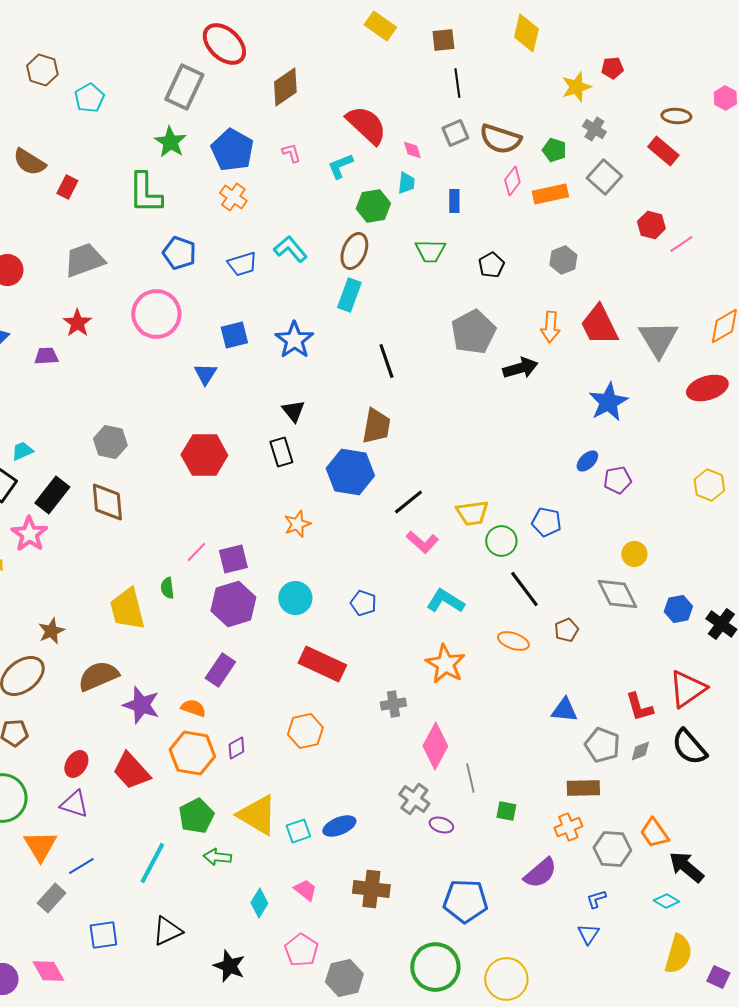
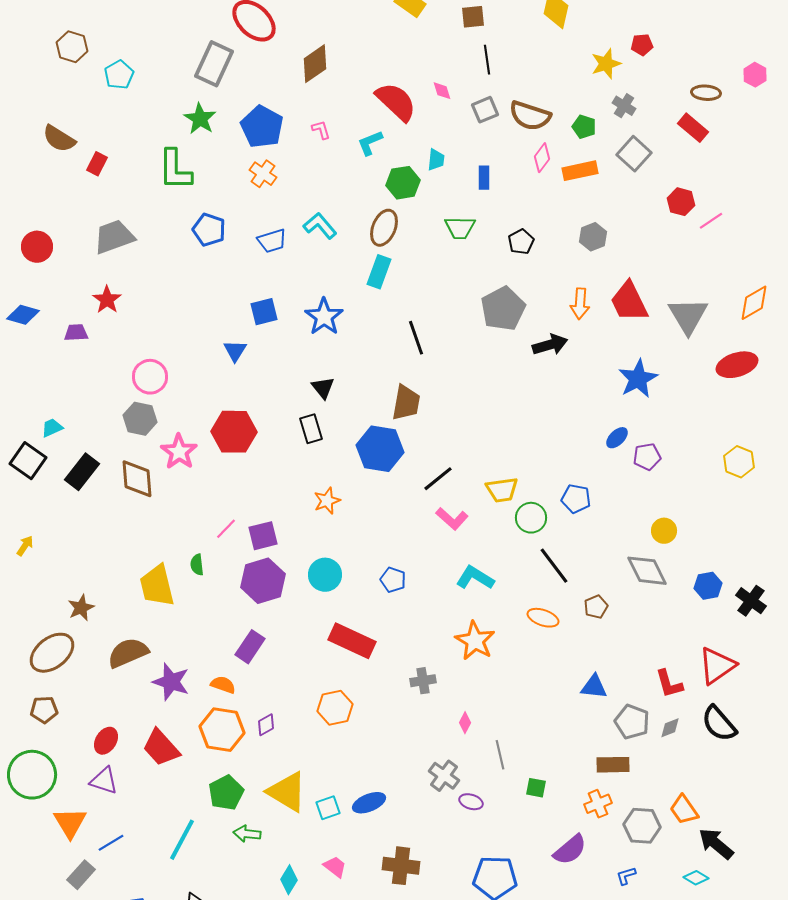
pink diamond: (412, 150) -> (442, 91), moved
pink circle: (156, 314) -> (150, 377), moved, size x0.7
pink star: (29, 534) -> (179, 452), moved
pink diamond: (435, 746) -> (465, 723), size x0.5

